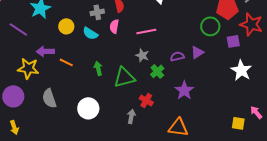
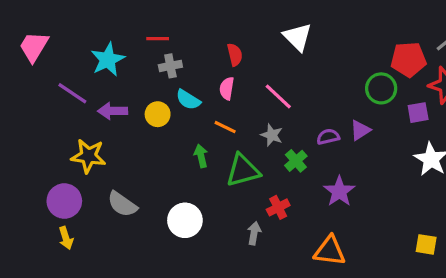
gray cross: (97, 12) -> (170, 66), moved
yellow circle: (66, 26) -> (158, 114), moved
pink line: (146, 31) -> (278, 96), turned 54
purple arrow: (45, 51) -> (113, 111), moved
orange line: (66, 62) -> (225, 127), moved
gray semicircle: (49, 98) -> (122, 204), turned -36
red cross: (146, 100) -> (278, 207), turned 32
yellow arrow: (14, 127) -> (66, 238), moved

